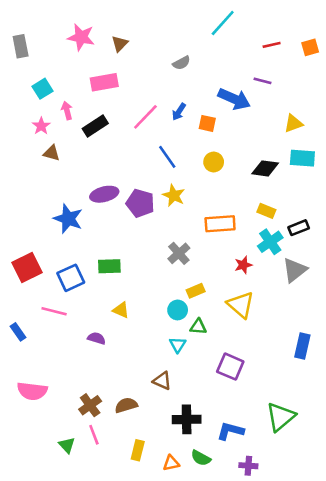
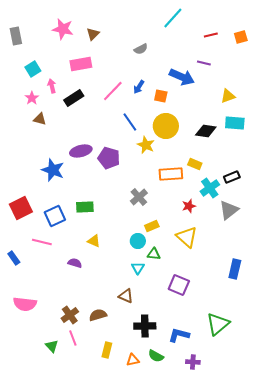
yellow circle: (214, 162) -> (166, 126), size x1.6
yellow star: (174, 195) -> (146, 145), moved
yellow rectangle: (266, 211) -> (195, 164), moved

